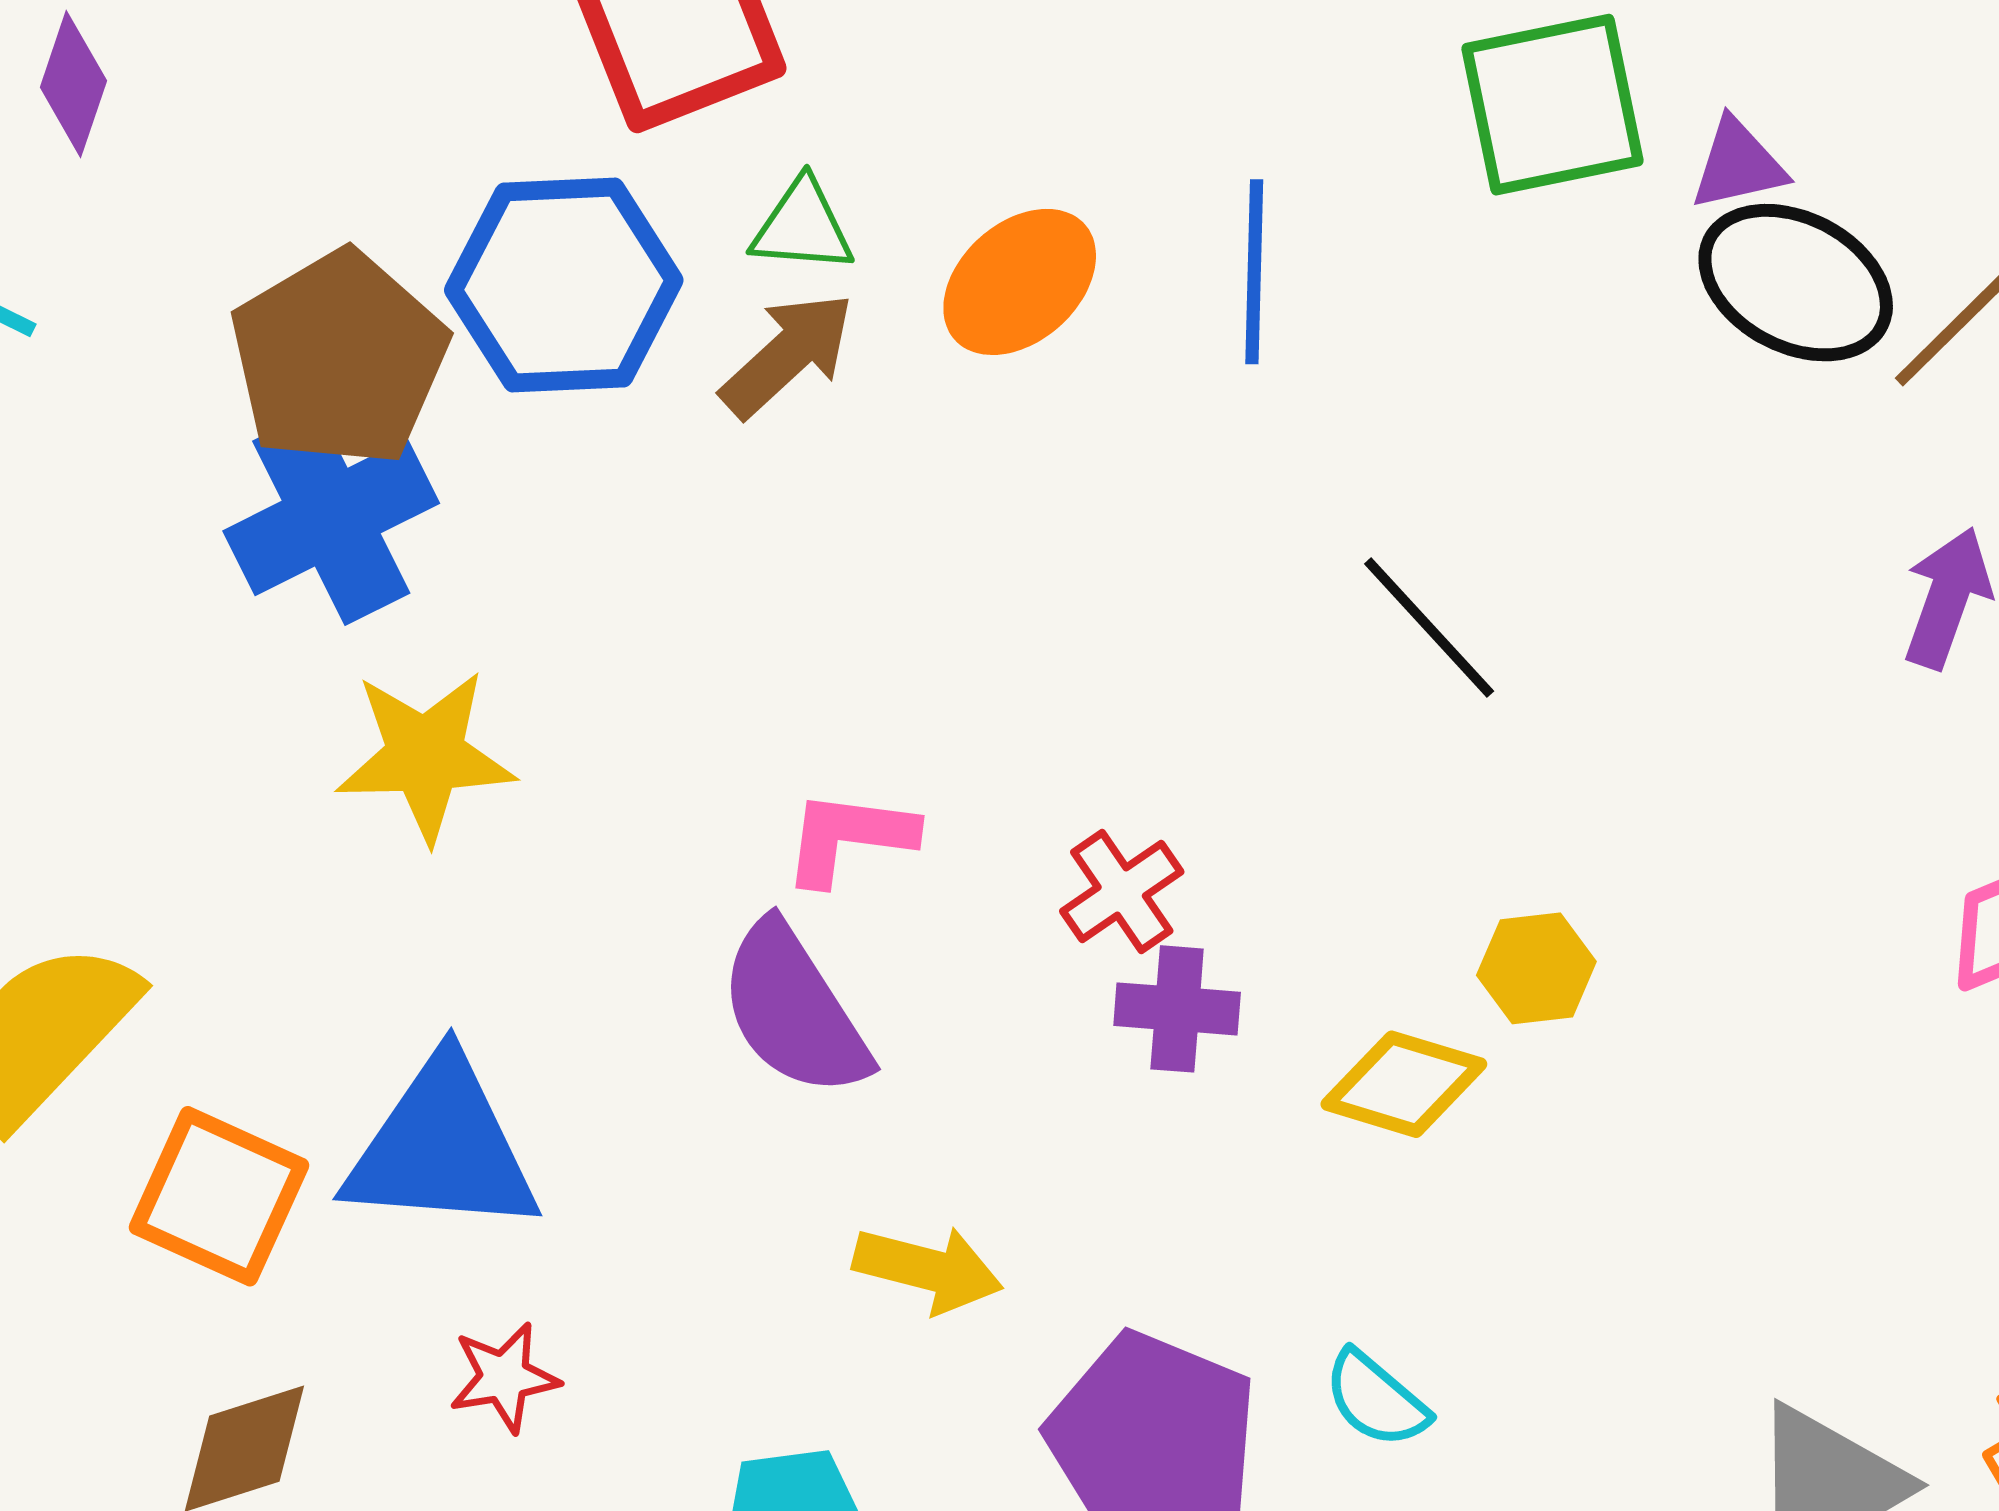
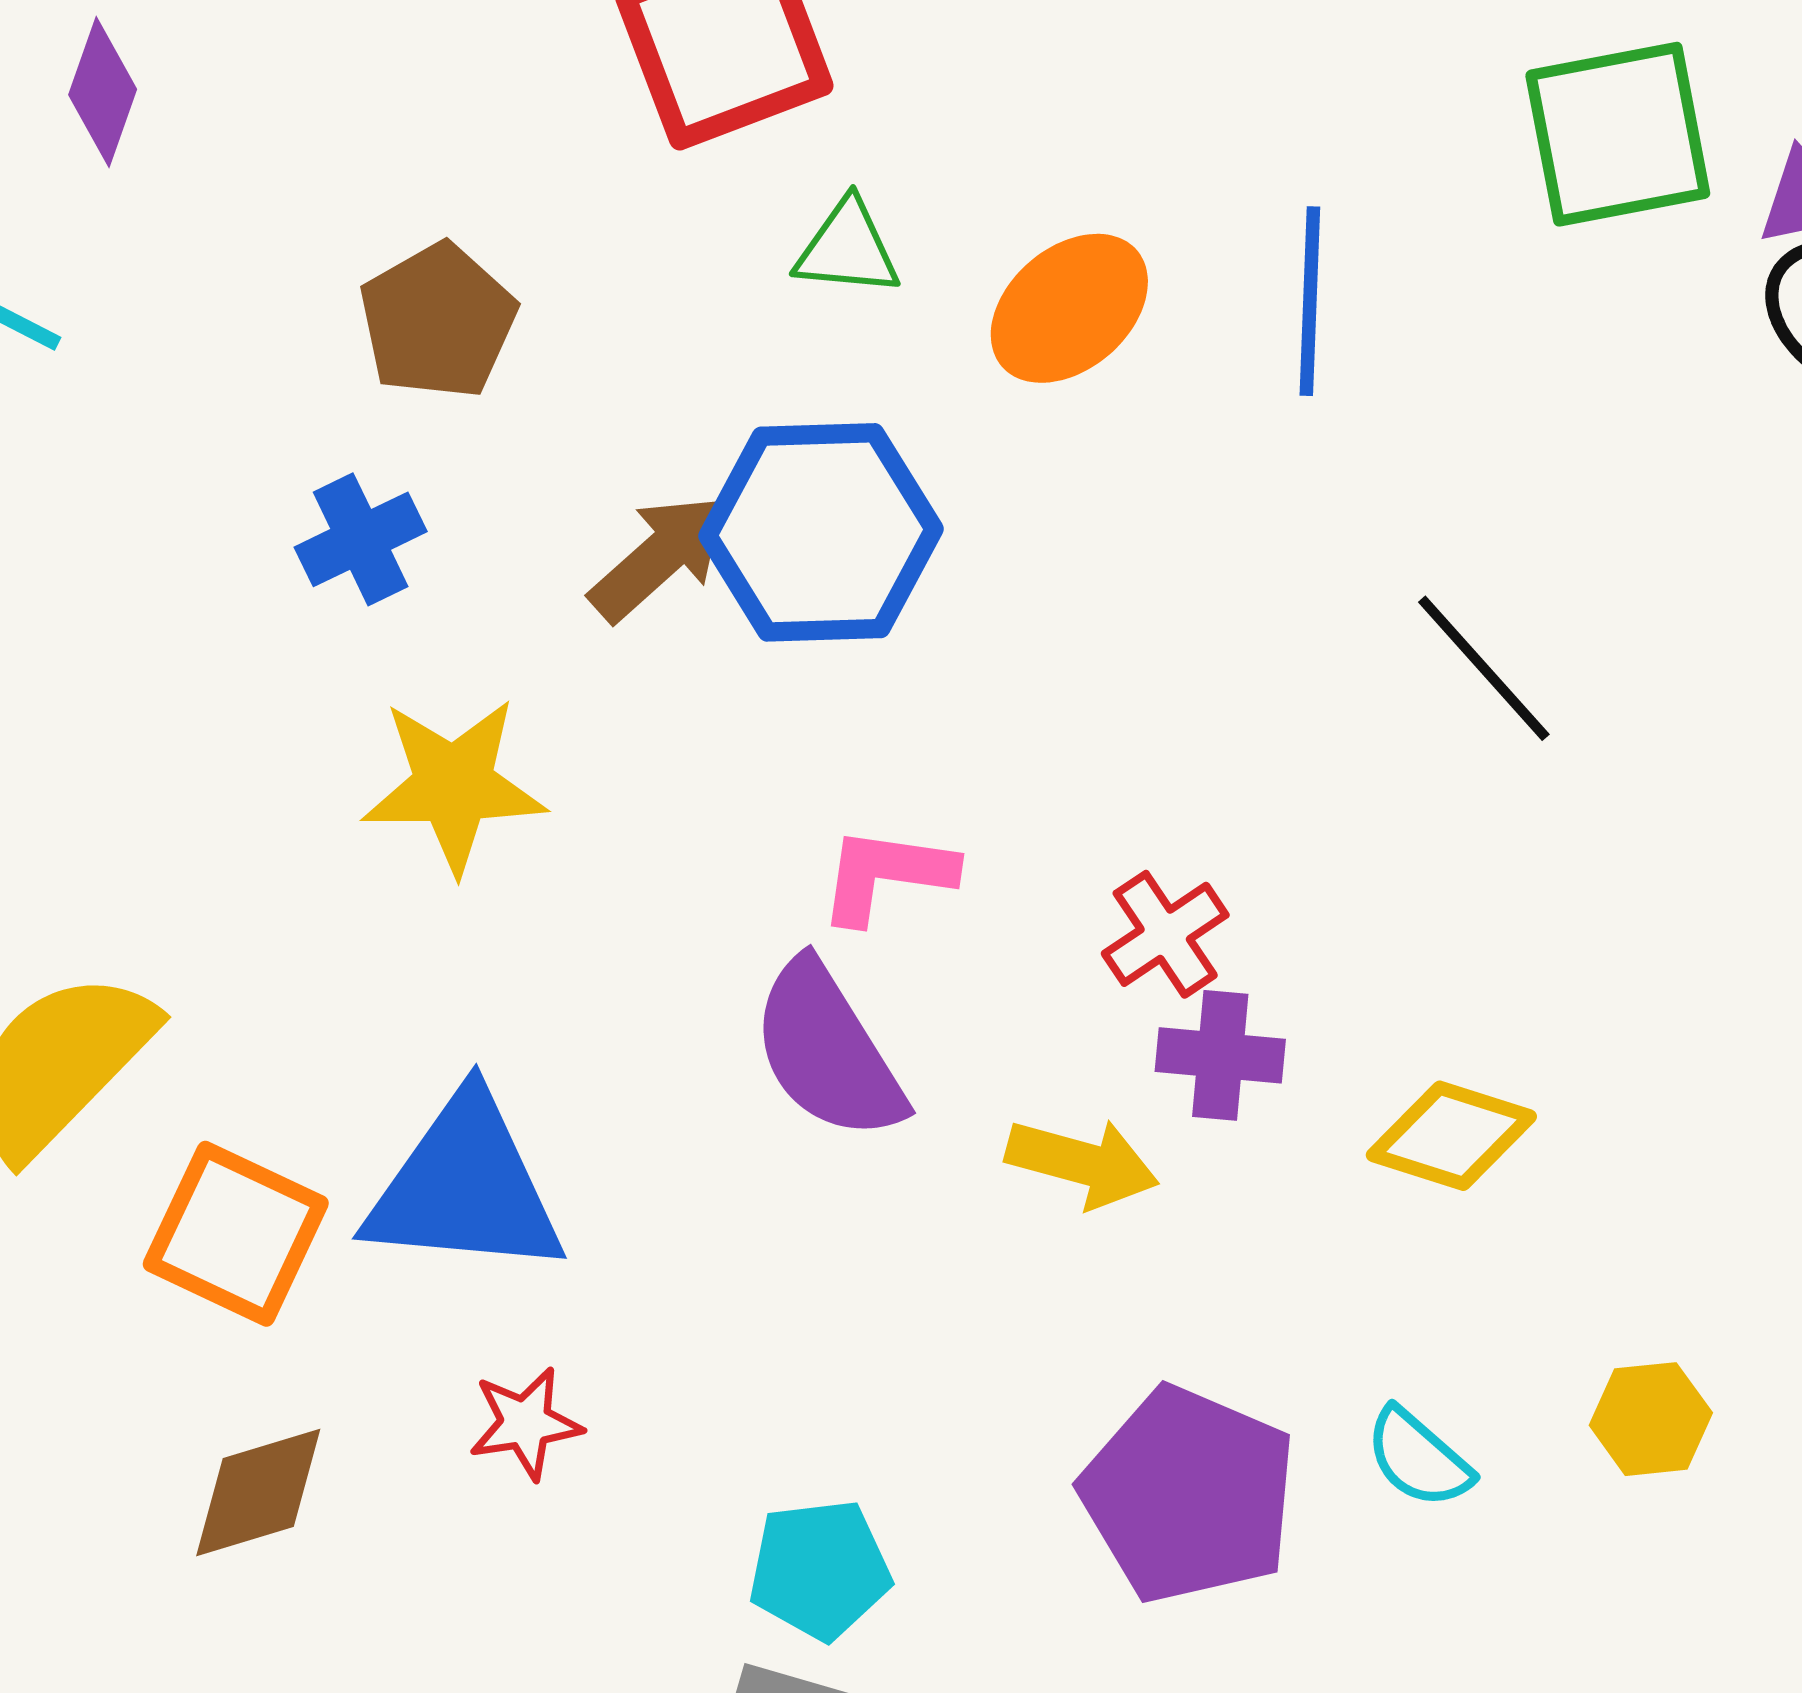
blue hexagon: (564, 285) -> (821, 532), moved
brown arrow: (788, 355) -> (659, 557), moved
brown pentagon: (339, 359) -> (438, 321), moved, size x0.7
blue cross: (331, 517) -> (361, 539), size x0.6
yellow hexagon: (1536, 968) -> (1651, 1419), moved
yellow arrow: (928, 1269) -> (1082, 1163), moved

